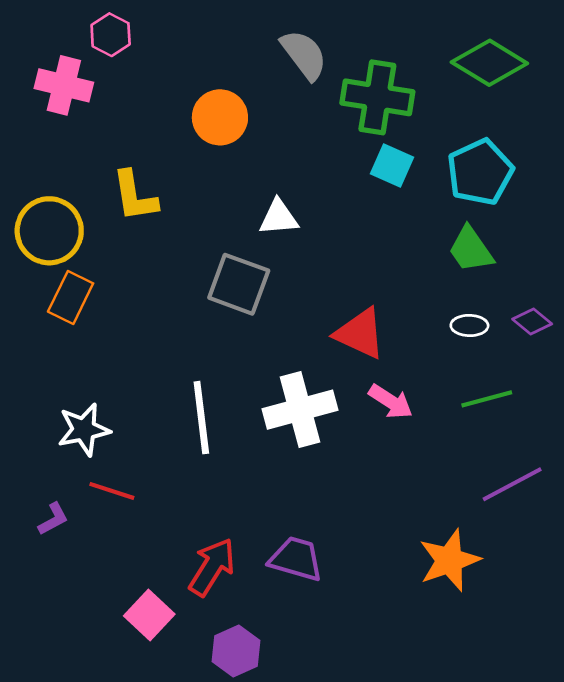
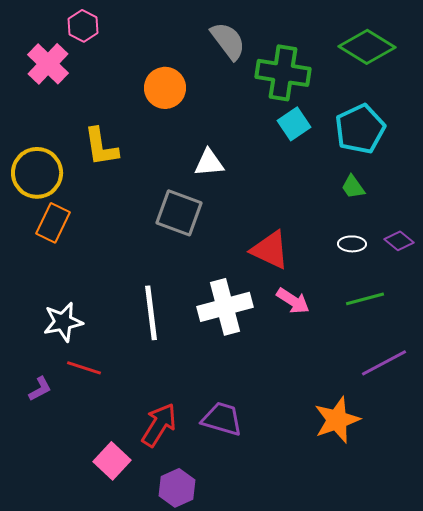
pink cross: (64, 85) -> (48, 64), turned 30
cyan square: (392, 165) -> (294, 124), turned 32
green trapezoid: (471, 249) -> (353, 187), size x0.7

